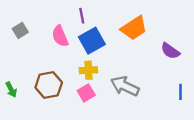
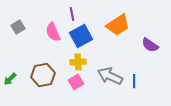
green arrow: (11, 90) -> (10, 79), turned 72
blue line: (181, 92) -> (134, 81), moved

